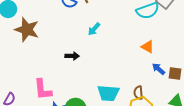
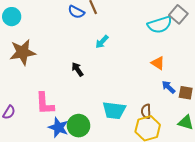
brown star: (27, 30) -> (23, 52), moved, turned -30
black arrow: (72, 56) -> (77, 69), turned -128

